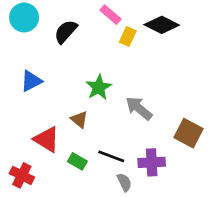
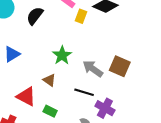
brown square: (188, 133) -> (120, 66), moved
black line: (111, 156) -> (84, 92), moved
purple cross: (152, 162) -> (105, 108), turned 36

